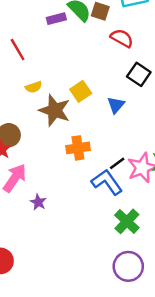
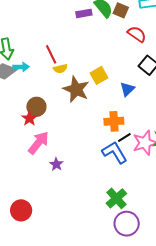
red line: (18, 50) -> (51, 54), moved
orange cross: (78, 148) -> (114, 121), moved
green cross: (127, 221) -> (116, 198), moved

